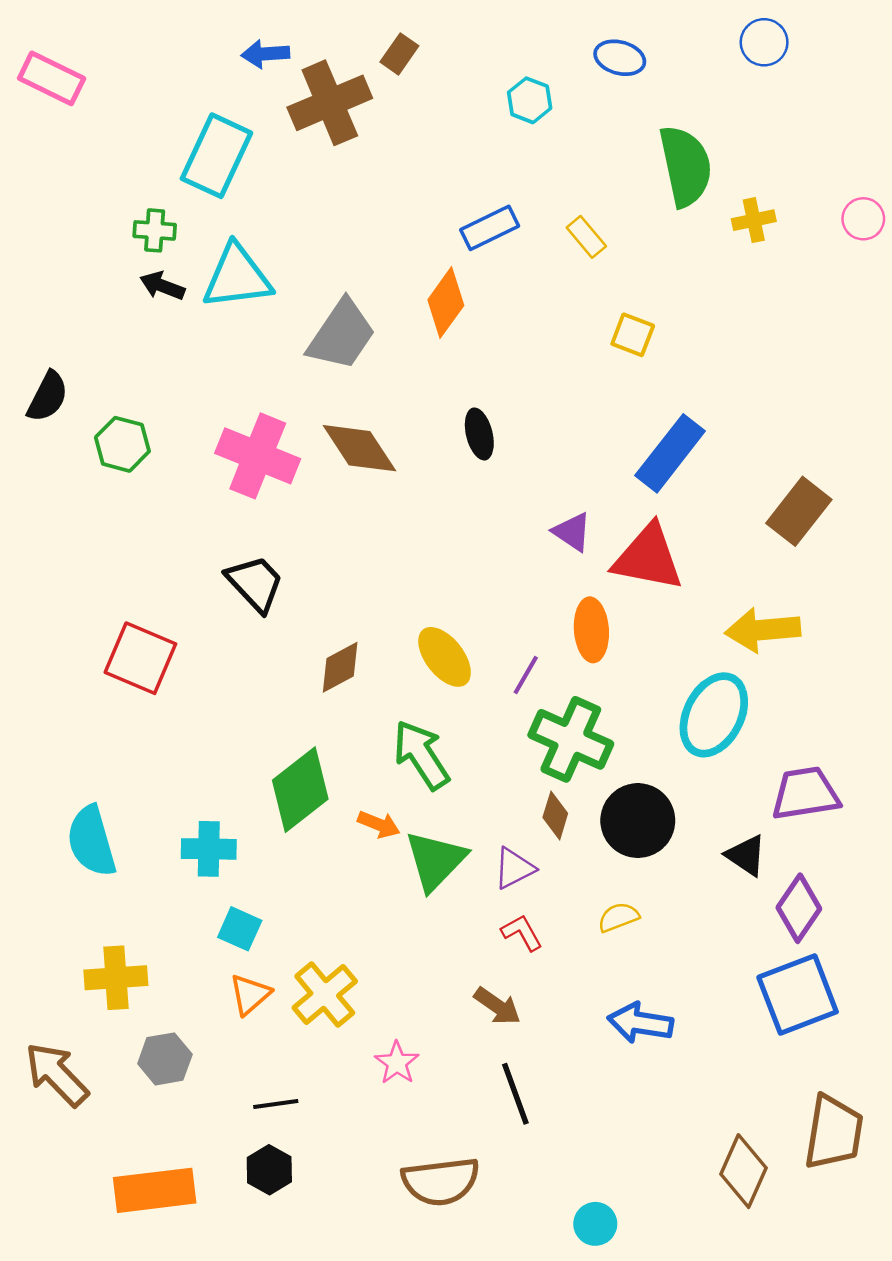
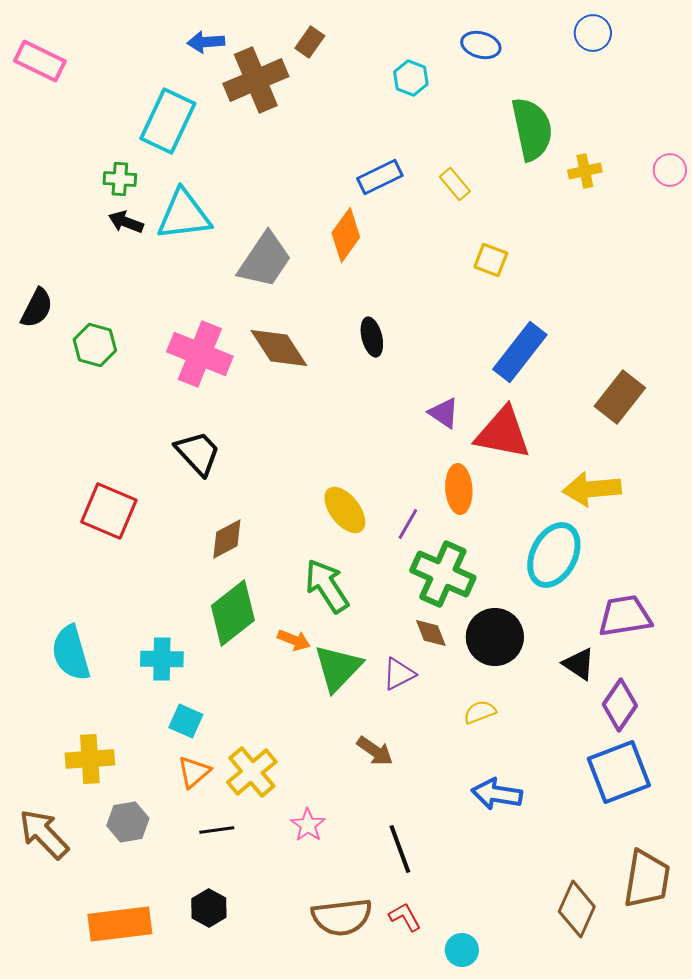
brown diamond: (340, 667) -> (227, 539), moved
brown diamond: (555, 815) -> (431, 633), turned -39
red L-shape: (522, 933) -> (405, 917), moved
brown arrow: (497, 1006) -> (375, 751), moved
black line: (276, 1104) -> (217, 830), moved

